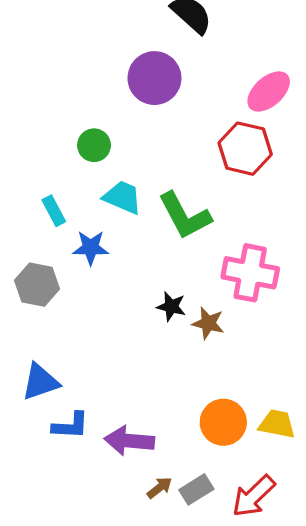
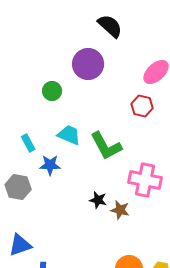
green circle: (94, 145) -> (52, 91), moved
red hexagon: (245, 149) -> (142, 106), size x0.7

